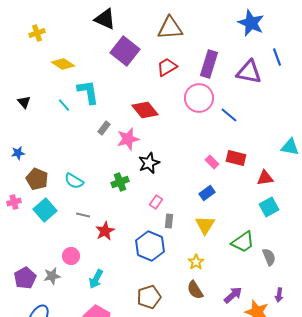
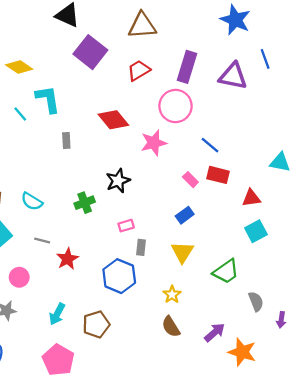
blue line: (229, 115) -> (210, 145), moved
gray rectangle: (104, 128) -> (66, 140), turned -40
pink star: (128, 139) -> (154, 143), moved
pink rectangle: (156, 202) -> (126, 226), turned 40
pink circle: (71, 256) -> (19, 277), moved
gray semicircle: (269, 257) -> (256, 301), moved
purple arrow: (279, 295) -> (281, 320), moved
brown pentagon: (149, 297) -> (96, 324), moved

